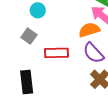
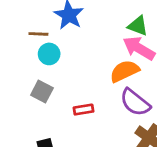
red rectangle: (56, 53) -> (84, 110), size x0.6

